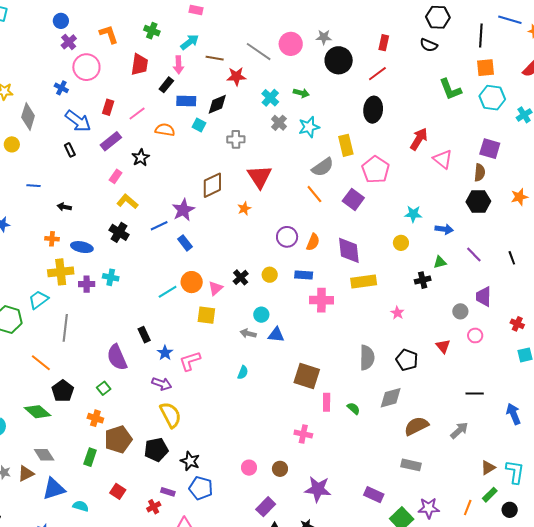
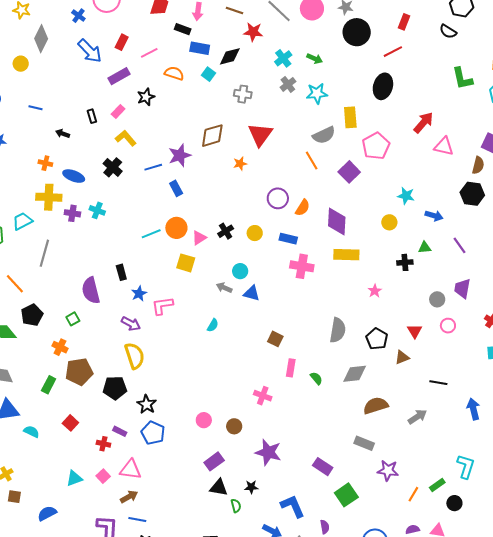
black rectangle: (166, 85) -> (183, 29), turned 63
black rectangle: (70, 150) -> (92, 116), moved
pink triangle: (443, 159) -> (444, 146), turned -35
brown square: (307, 376) -> (275, 339), size x0.6
brown triangle: (488, 468) -> (402, 357), moved
red cross: (154, 507) -> (103, 444), turned 32
purple star: (429, 508) -> (388, 471), moved

